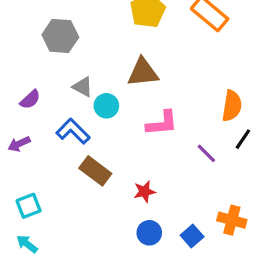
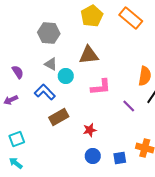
gray hexagon: (60, 36) -> (49, 33), moved
purple semicircle: (30, 99) -> (18, 72), turned -80
brown rectangle: (95, 171) -> (59, 117), turned -66
blue square: (192, 236) -> (120, 158), turned 32

